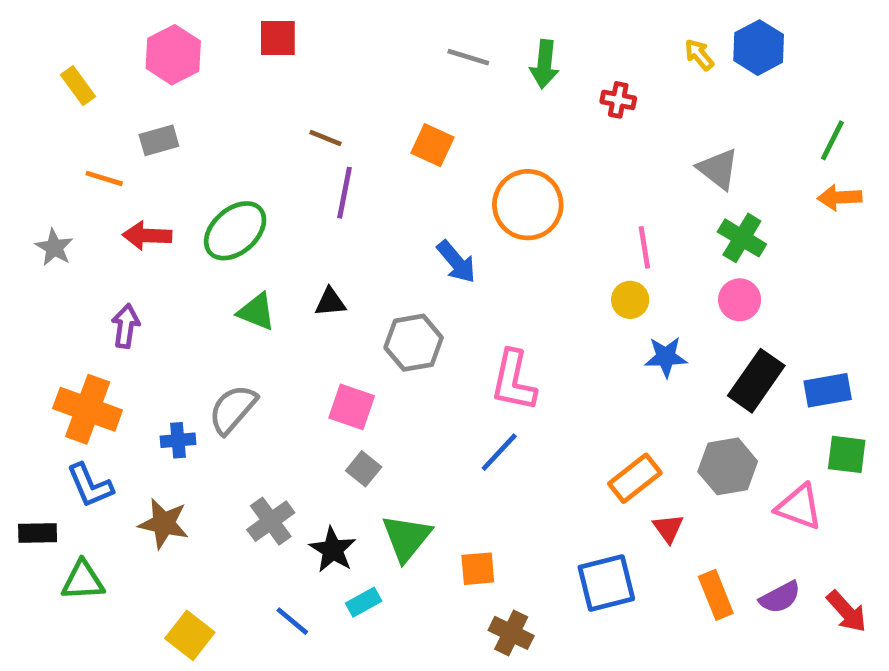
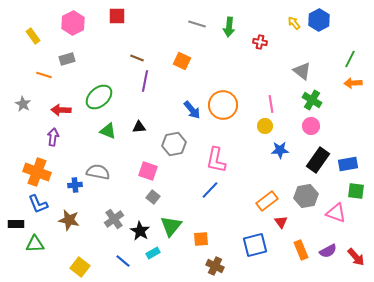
orange circle: (528, 205) -> (223, 105), moved
red arrow: (147, 236) -> (61, 110), moved
gray semicircle: (233, 409) -> (98, 172), turned 60

